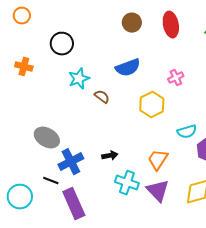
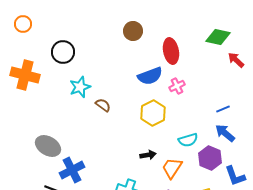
red ellipse: (171, 25) -> (171, 51), moved
orange cross: (24, 67) -> (25, 75), size x1.6
blue semicircle: (128, 68) -> (150, 76), moved
black arrow: (110, 156) -> (148, 155), moved
orange trapezoid: (158, 160) -> (172, 168), moved

